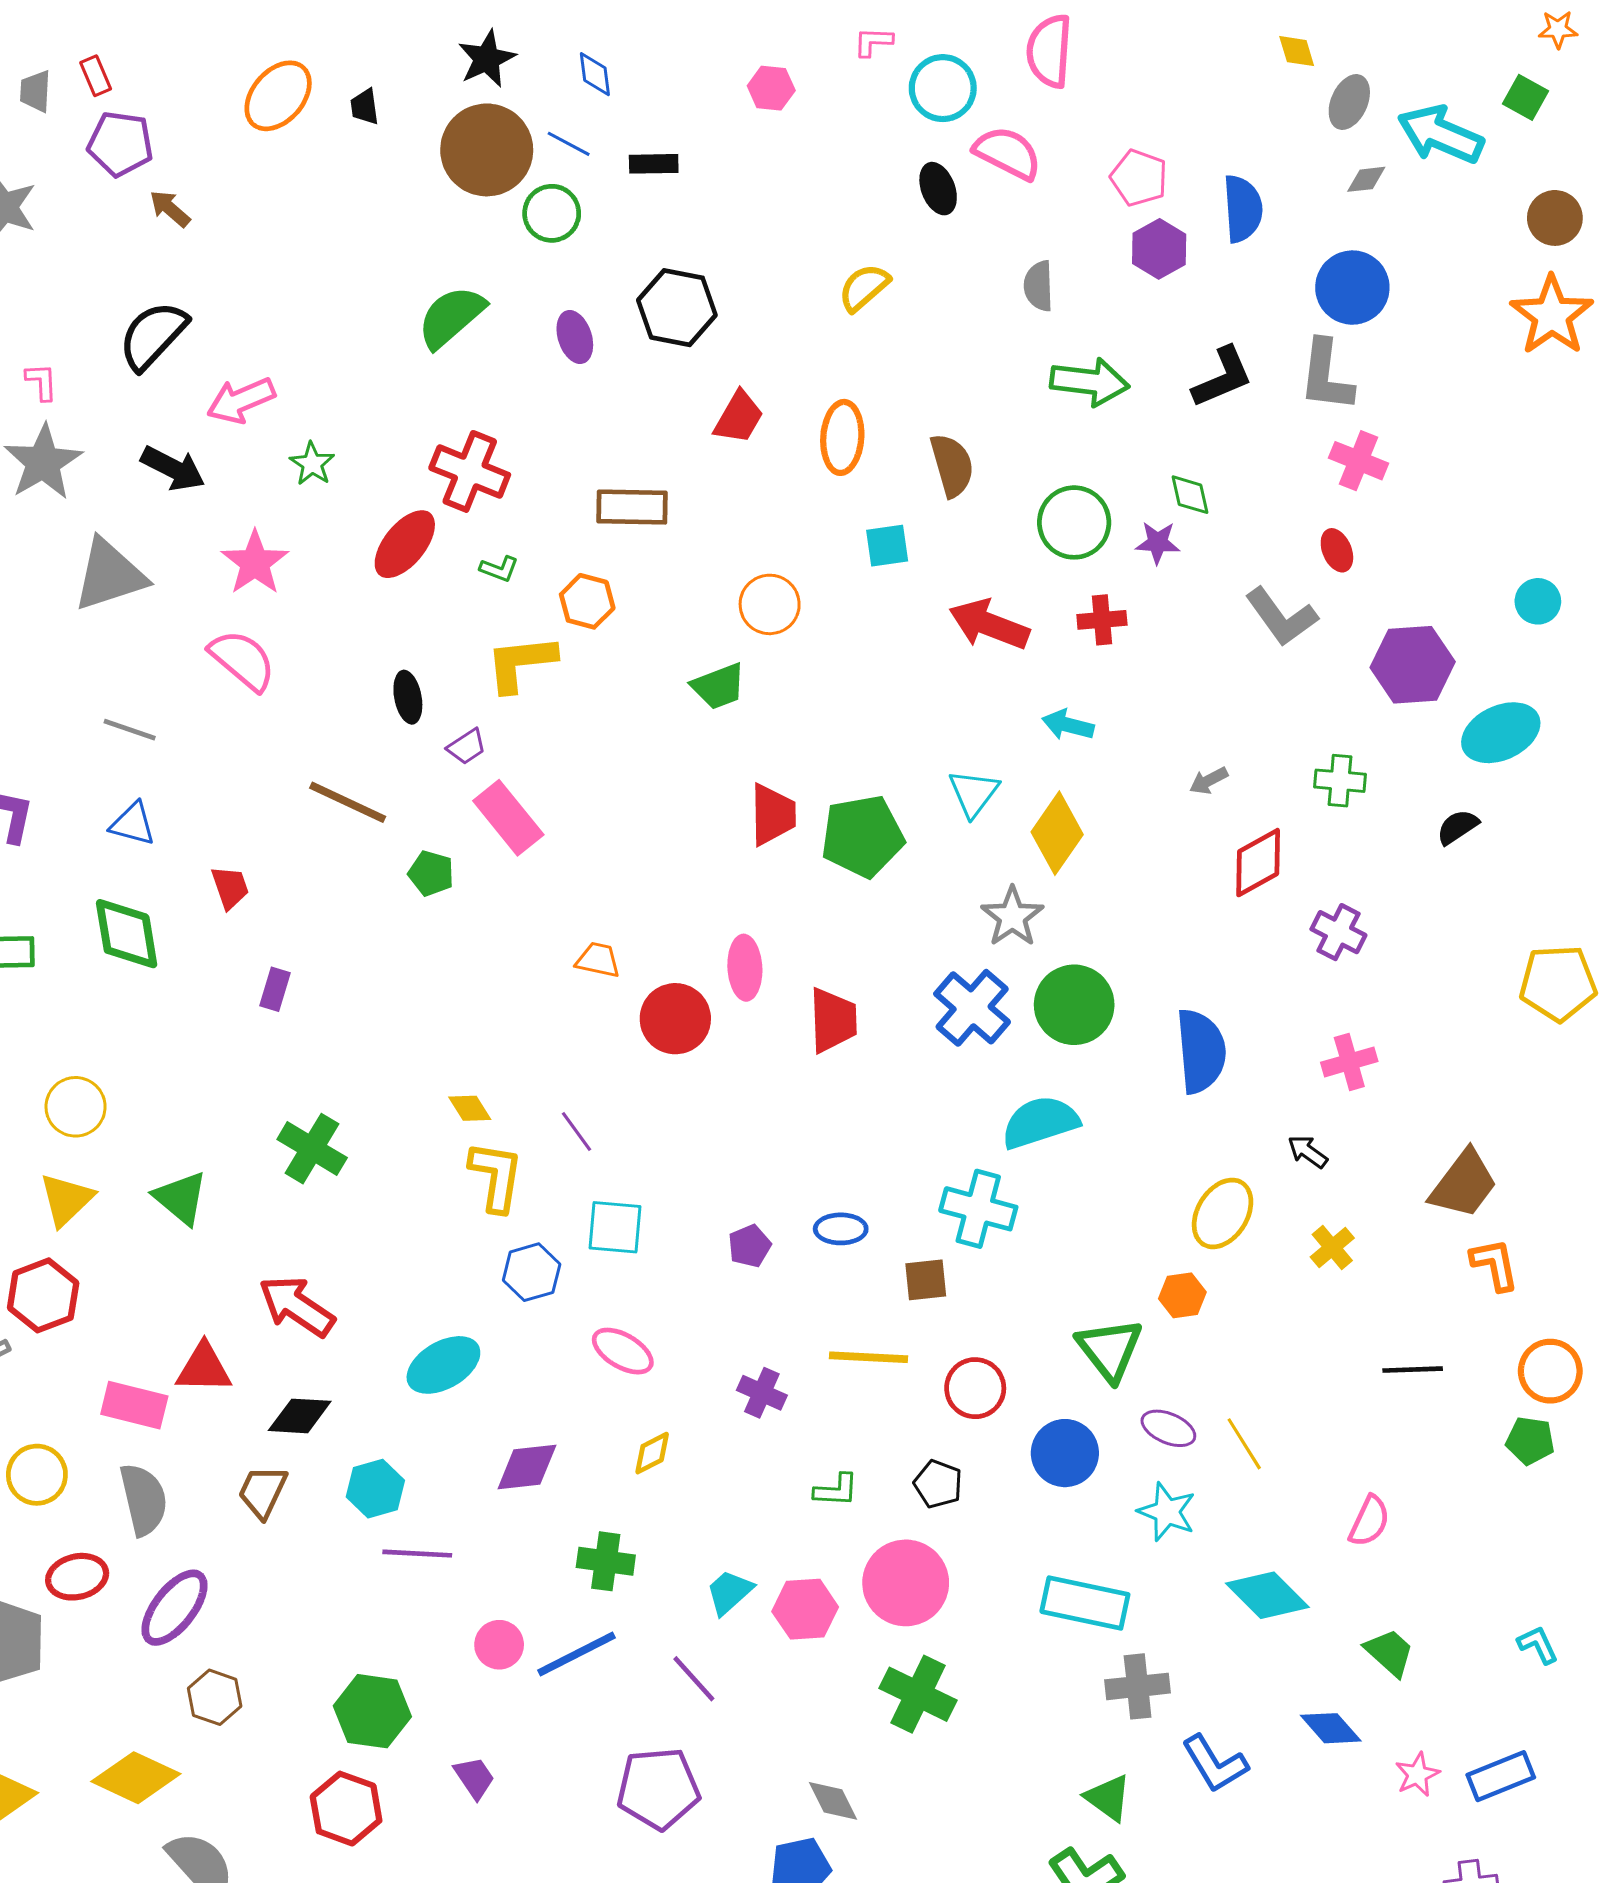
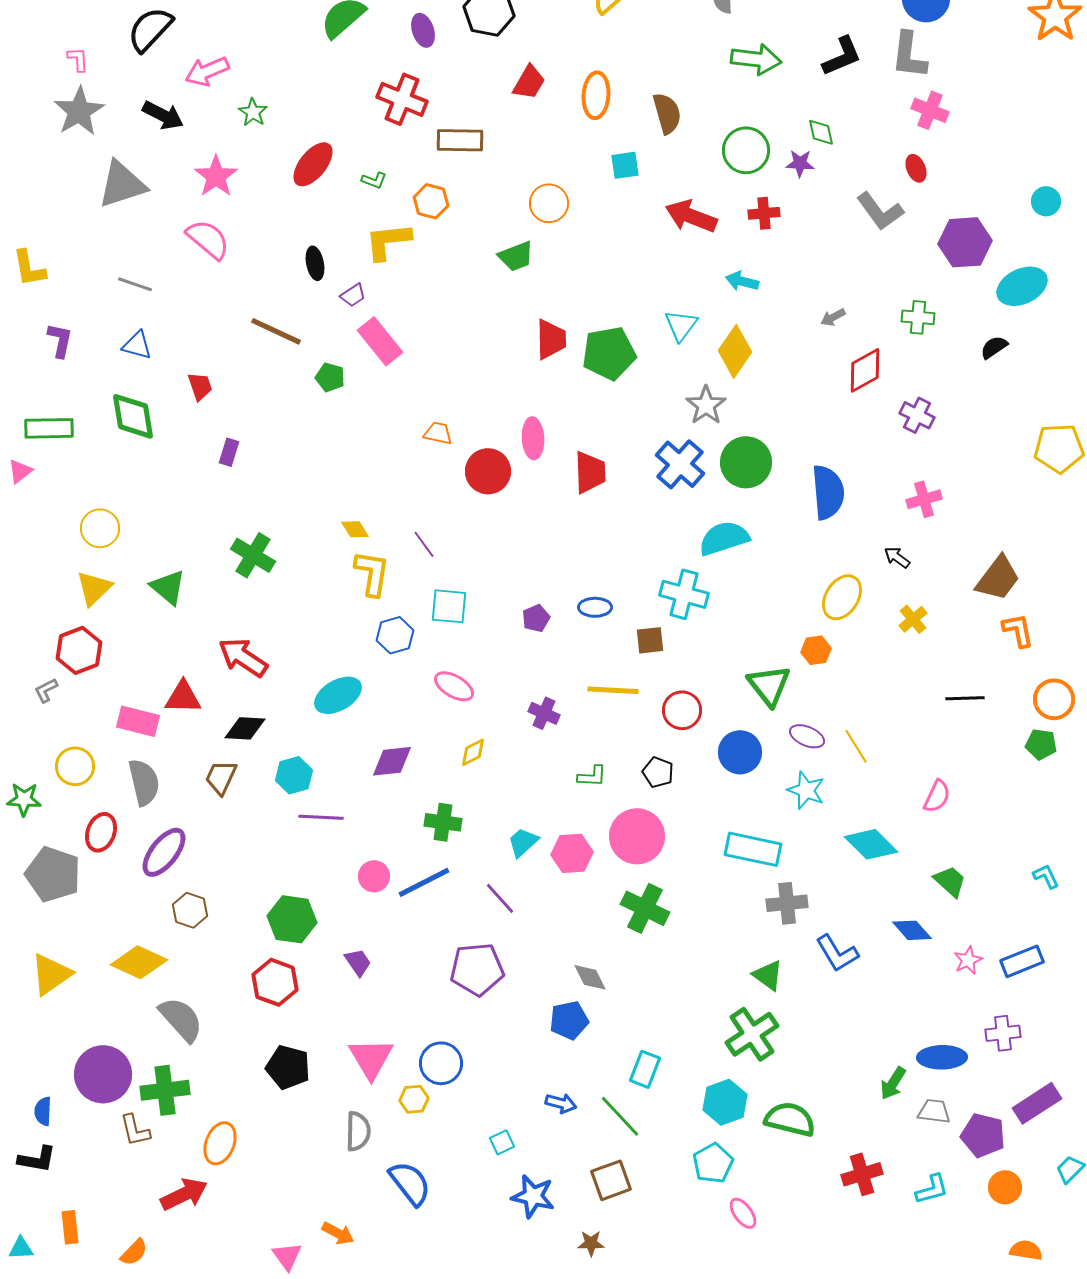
red cross: (470, 471) -> (402, 99), moved
red ellipse: (77, 1577) -> (101, 832), turned -57

